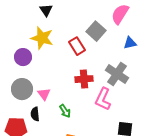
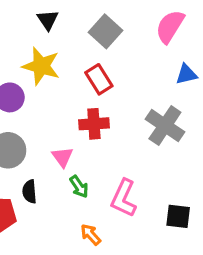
gray square: (96, 31) -> (105, 31), moved
red cross: (84, 79) -> (94, 124), moved
pink triangle: (44, 94) -> (63, 157), moved
pink L-shape: (103, 99) -> (124, 198), moved

